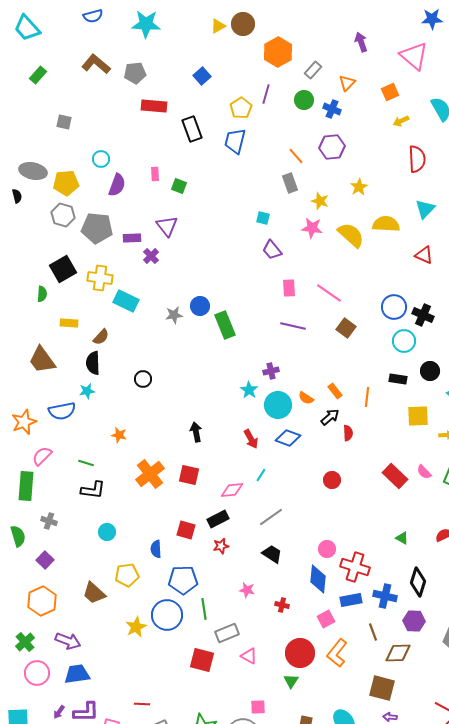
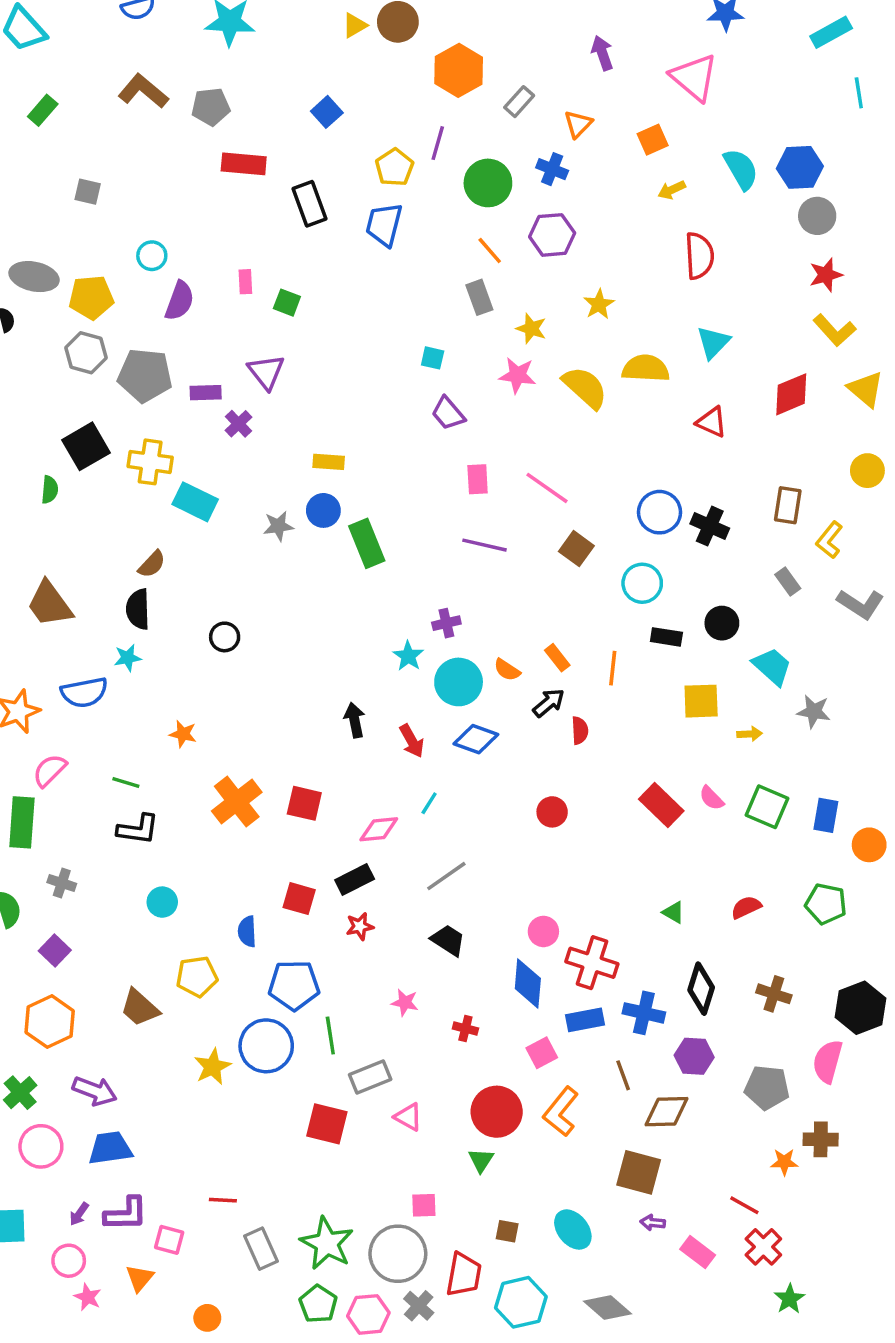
green circle: (304, 100) -> (488, 183), moved, size x1.4
yellow rectangle: (69, 323) -> (329, 462), moved
cyan circle: (404, 341) -> (642, 583), moved
black arrow: (196, 432) -> (355, 720), moved

